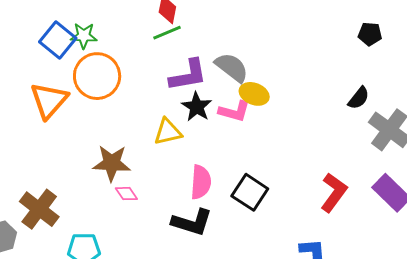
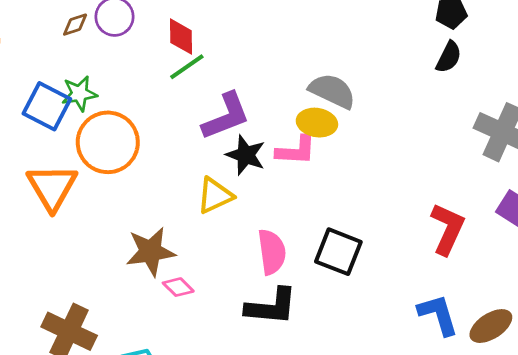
gray semicircle: (232, 67) -> (332, 91), moved
black semicircle: (359, 98) -> (449, 57), moved

